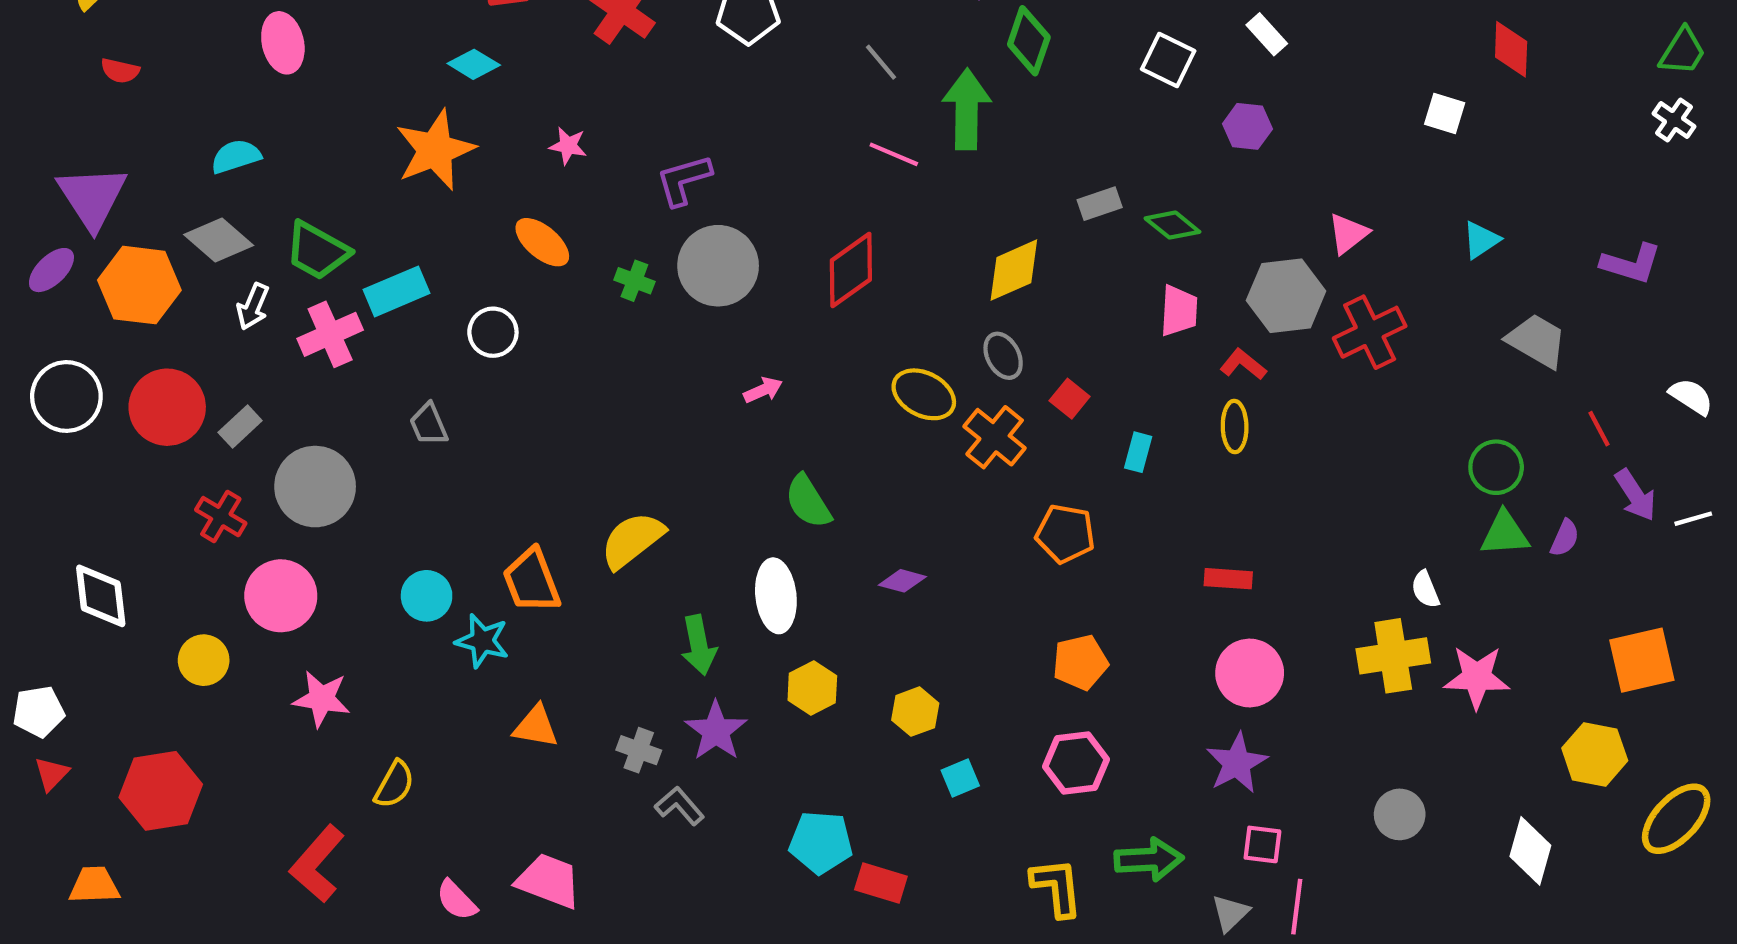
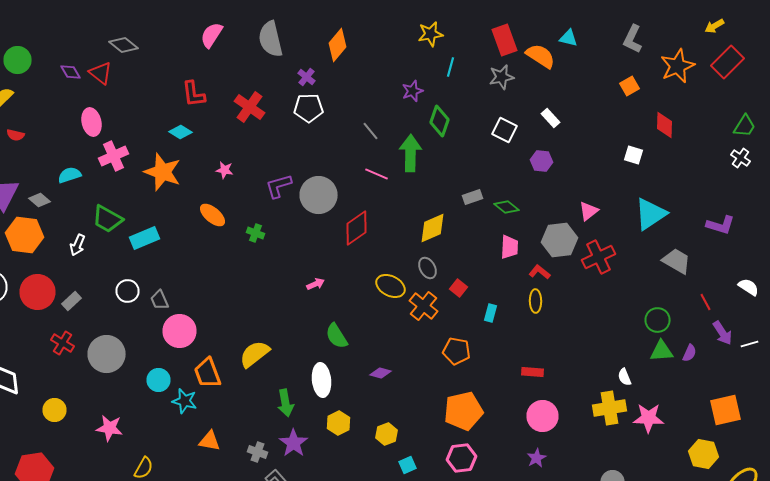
orange star: (435, 150) -> (162, 172), turned -30
gray diamond: (219, 240) -> (40, 200), moved, size x0.7
cyan triangle: (1481, 240) -> (650, 214), size x1.8
gray circle: (718, 266) -> (318, 195), moved
white circle: (493, 332) -> (128, 291), moved
pink cross: (330, 334) -> (114, 156), moved
gray circle: (315, 487) -> (106, 354), moved
pink circle: (281, 596) -> (180, 331), moved
orange pentagon: (1080, 662) -> (464, 411), size x1.5
purple star: (1237, 763) -> (536, 458), size x0.7

